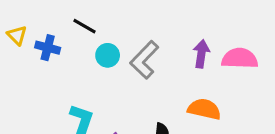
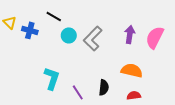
pink semicircle: (240, 58) -> (155, 37), turned -65

